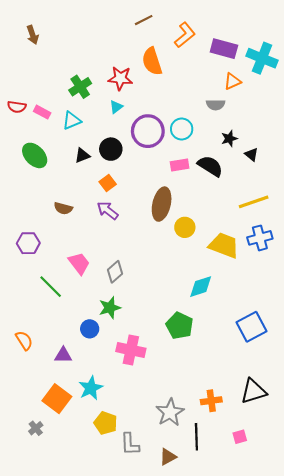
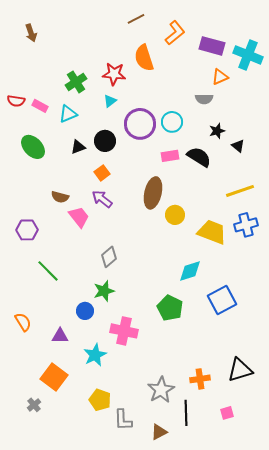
pink trapezoid: (79, 263) -> (79, 217), moved
blue square: (251, 327) -> (222, 300), moved
cyan star: (91, 388) -> (95, 355), moved

